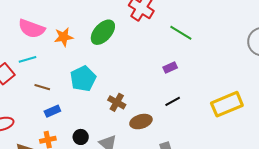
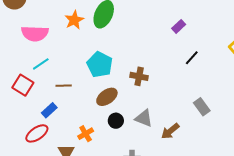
orange star: (64, 37) -> (74, 20), moved
blue rectangle: (52, 111) -> (49, 110), moved
brown ellipse: (141, 122) -> (107, 97), moved

